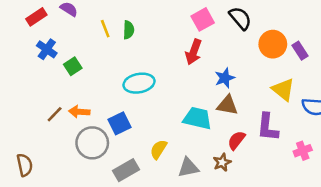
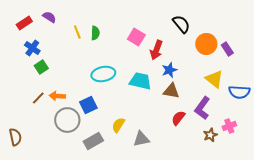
pink square: (203, 19) -> (136, 37), moved, turned -30
red arrow: (194, 52) -> (156, 50), moved
green square: (73, 66) -> (41, 67), moved
cyan trapezoid: (197, 118) -> (140, 81), moved
purple L-shape: (268, 127) -> (202, 108), turned 30
brown star: (222, 162) -> (210, 135), moved

